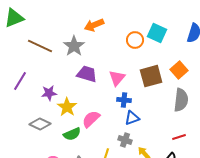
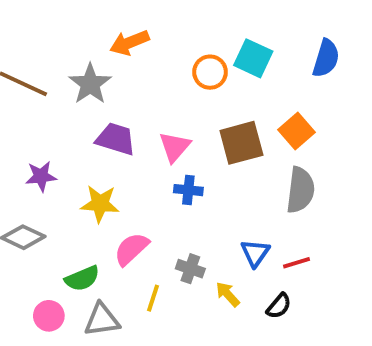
yellow star: (67, 107) -> (100, 204), moved, turned -30
blue triangle: (132, 118) -> (255, 253), moved, turned -35
pink semicircle: (91, 119) -> (131, 249), moved
green semicircle: (72, 134) -> (82, 278), moved

